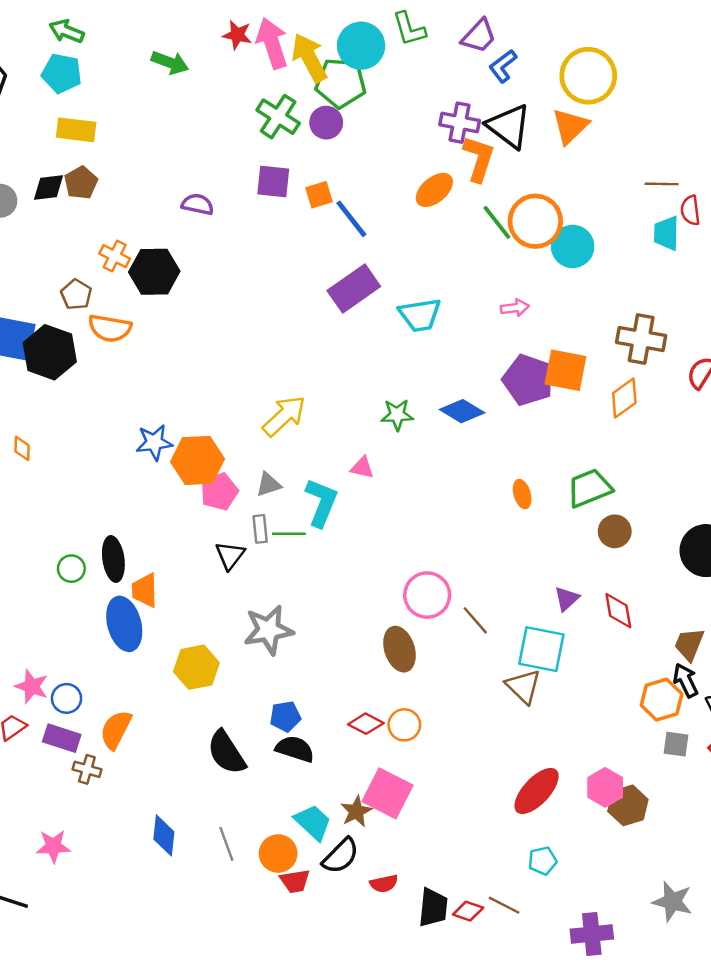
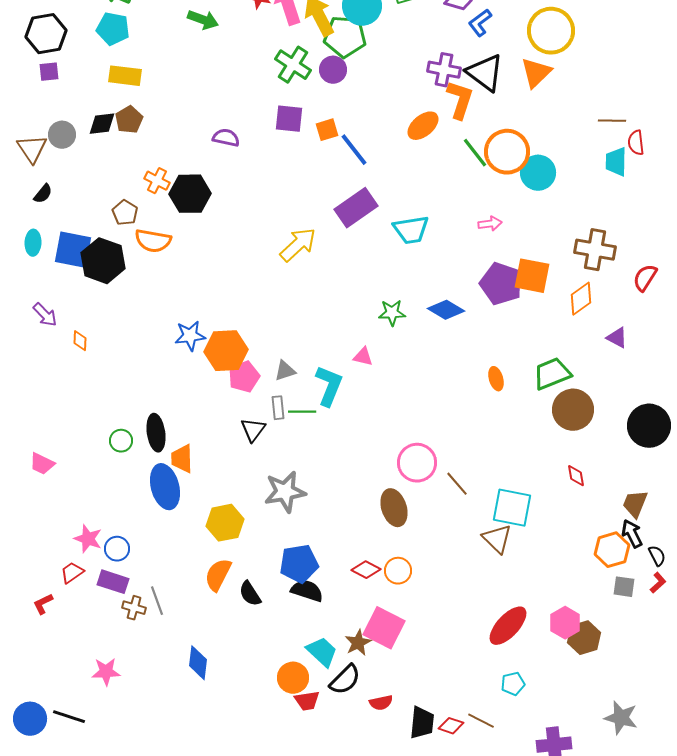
yellow arrow: (284, 416) -> (298, 245), moved
brown circle: (615, 531) -> (573, 410), size x1.5
purple triangle: (567, 599) -> (617, 338), moved, turned -50
red diamond: (618, 611) -> (576, 476), size x0.7
blue pentagon: (285, 716) -> (299, 564), size x1.5
orange semicircle: (116, 730) -> (218, 575), moved
black semicircle: (226, 753) -> (250, 594), size x0.7
gray line: (226, 844) -> (157, 601), moved

